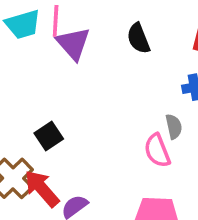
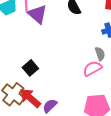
pink semicircle: (157, 151) -> (92, 68), turned 90

